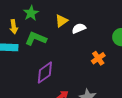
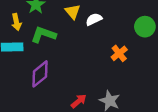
yellow triangle: (61, 21) -> (73, 12), turned -32
purple diamond: (45, 73) -> (40, 74), moved

